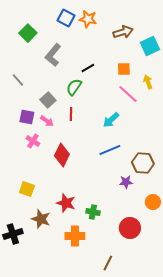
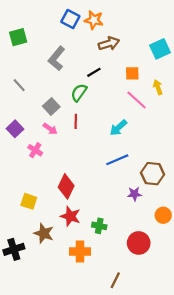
brown arrow: (123, 32) -> (109, 43), moved
green square: (28, 33) -> (18, 37), moved, turned 30
purple square: (27, 117) -> (15, 129), moved, turned 35
red diamond: (62, 155) -> (66, 186), moved

